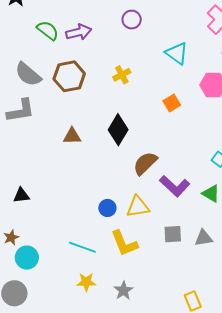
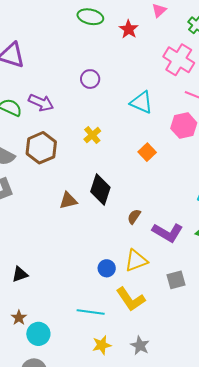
purple arrow: (79, 32) -> (41, 103), turned 50
brown triangle: (72, 136) -> (68, 201), moved
brown semicircle: (145, 163) -> (134, 217), size x0.6

